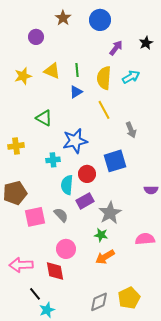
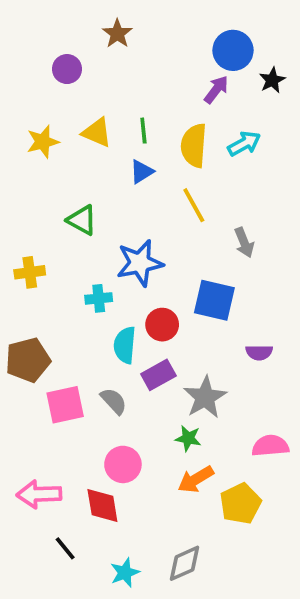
blue circle: (100, 20) -> (233, 50), moved
blue square: (115, 161) -> (214, 300), turned 30
purple semicircle: (151, 190) -> (259, 353), moved
yellow pentagon: (129, 298) -> (240, 504), moved
cyan star: (47, 310) -> (125, 573), moved

